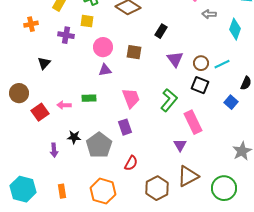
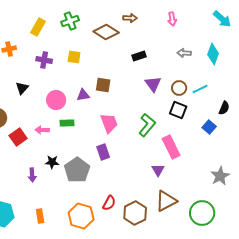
gray arrow: (209, 14) -> (184, 53), moved
yellow square: (87, 21) -> (74, 57), moved
black rectangle: (161, 31) -> (139, 56), turned 40
pink circle: (103, 47) -> (56, 100), moved
brown square: (134, 52) -> (103, 85), moved
red semicircle: (131, 163) -> (109, 203), moved

